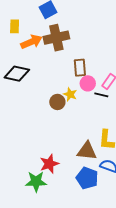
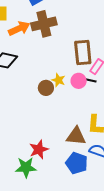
brown rectangle: (80, 68) -> (83, 53), moved, size x1.4
pink circle: (88, 83) -> (79, 81), moved

